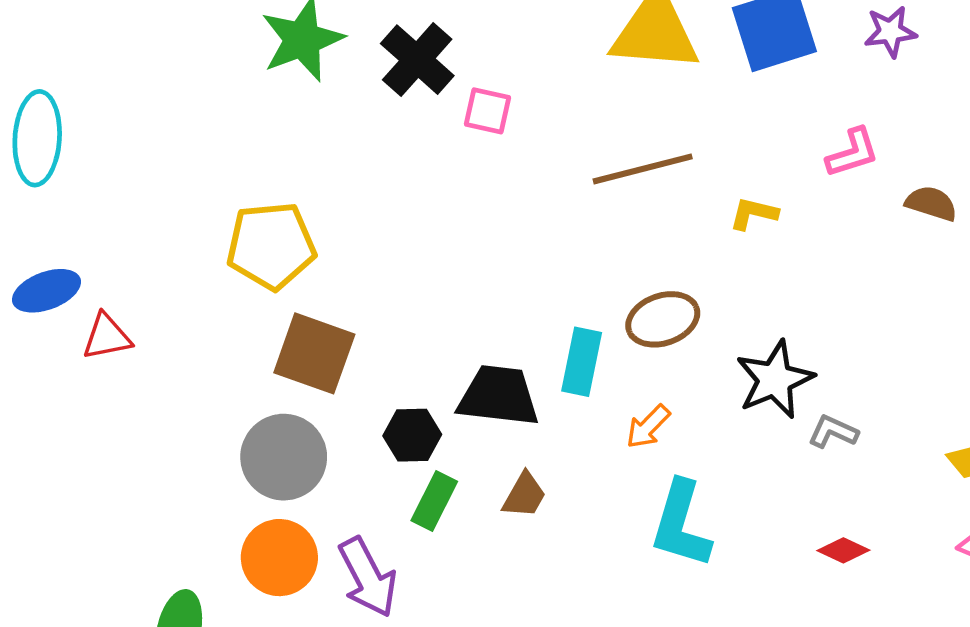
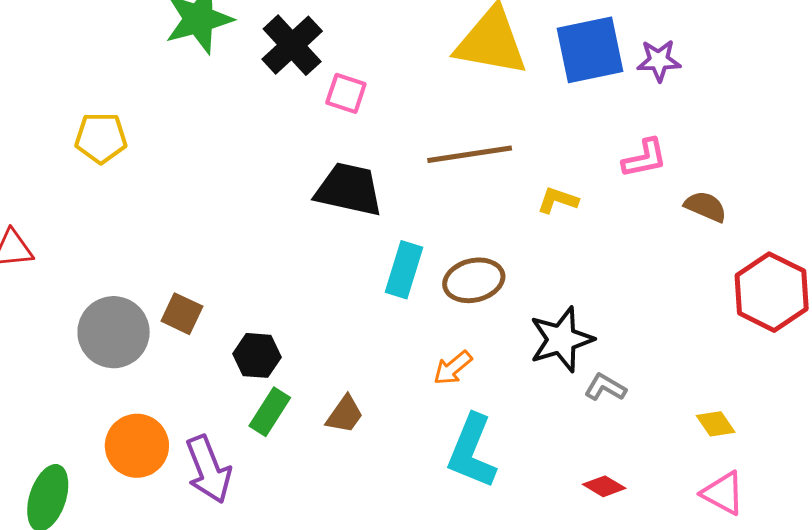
purple star: (890, 32) -> (659, 60), moved
yellow pentagon: (271, 246) -> (101, 138), moved, size x0.7
brown square: (314, 353) -> (182, 314), moved, size x0.6
cyan rectangle: (582, 362) -> (404, 270), moved
black trapezoid: (499, 396) -> (349, 189), moved
gray circle: (284, 457) -> (114, 332), moved

